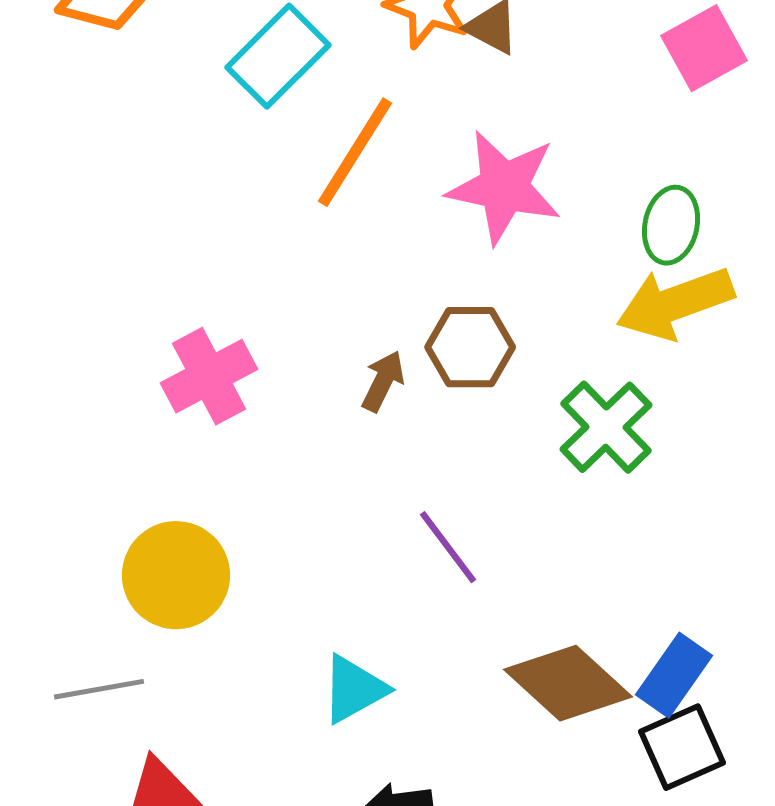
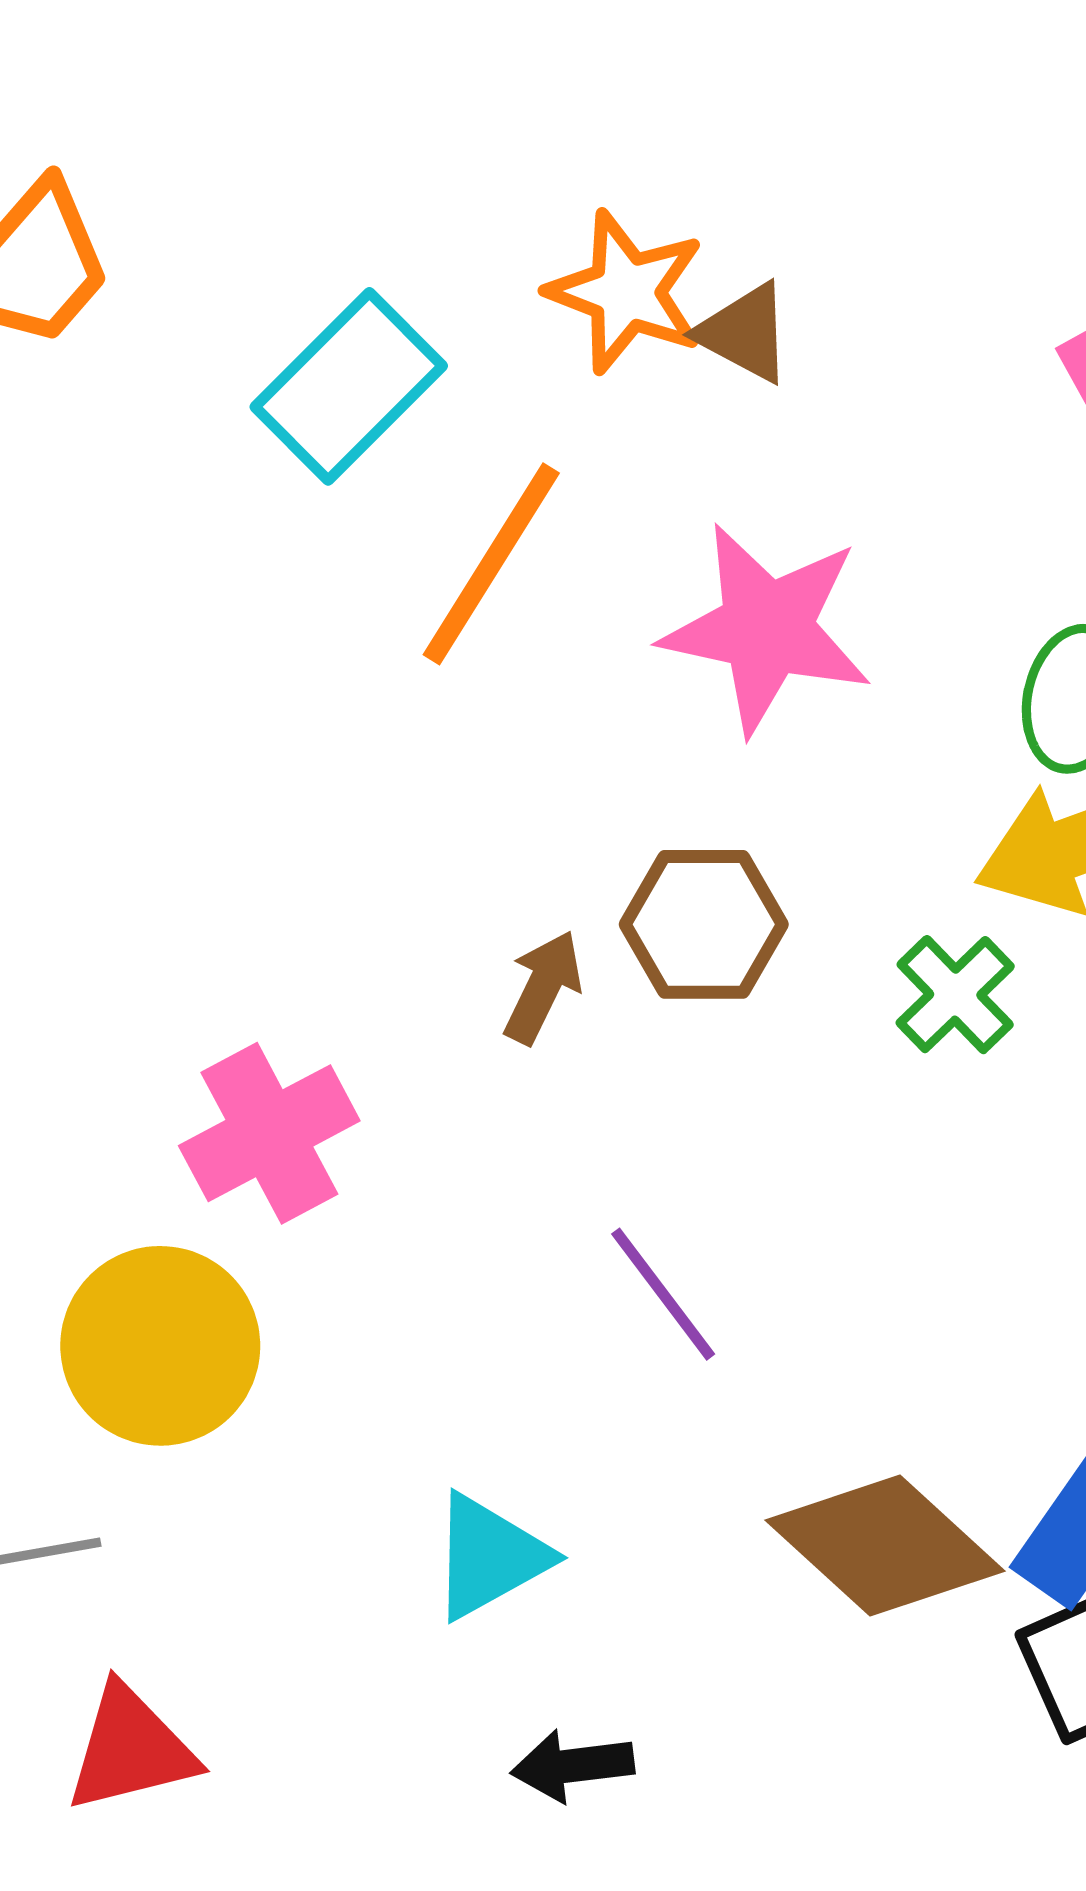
pink cross: (209, 376) -> (269, 1133), moved
green cross: (606, 427) -> (955, 995), moved, size x0.7

